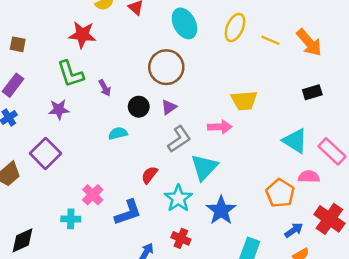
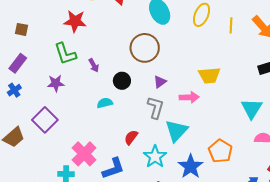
yellow line: (271, 40) -> (231, 25), turned 70
purple triangle: (169, 107) -> (160, 82), moved
gray L-shape: (179, 139) -> (156, 108), turned -40
cyan triangle: (295, 141) -> (252, 109), turned 30
orange pentagon: (280, 193) -> (220, 151), moved
pink cross: (93, 195) -> (84, 154), size x1.4

